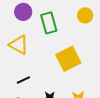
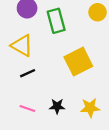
black line: (23, 80) -> (28, 73), moved

